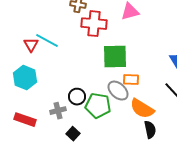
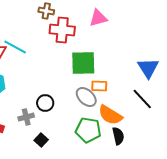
green pentagon: (98, 106) -> (88, 130), moved

